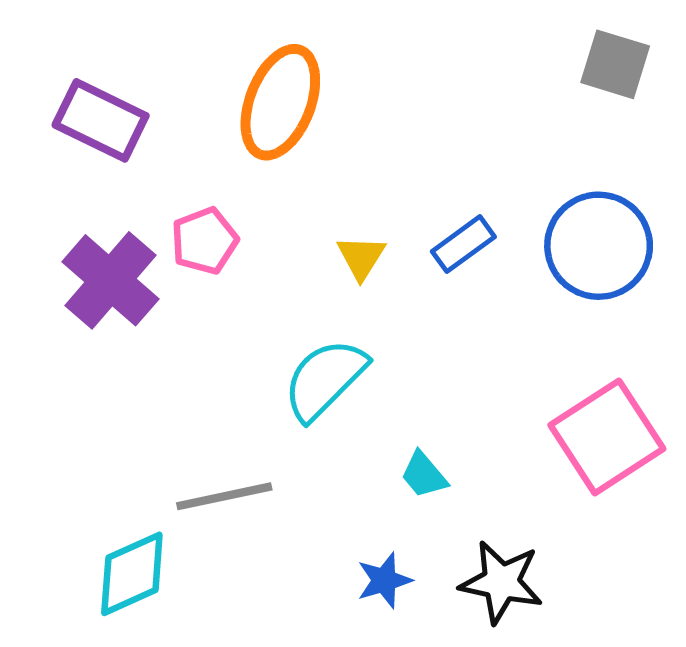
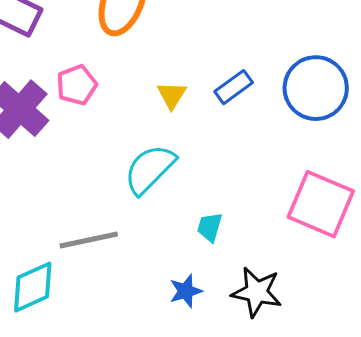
pink square: (607, 437) -> (321, 204), turned -34
cyan trapezoid: (424, 475) -> (210, 227), turned 56

